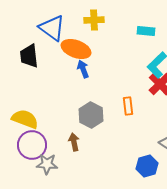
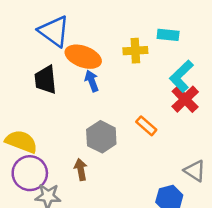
yellow cross: (94, 20) -> (135, 51), moved
black trapezoid: (29, 56) -> (46, 80), moved
orange rectangle: (128, 106) -> (146, 126), turned -42

